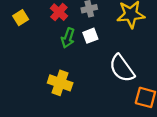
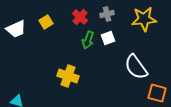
yellow cross: (60, 83) -> (68, 76), moved

